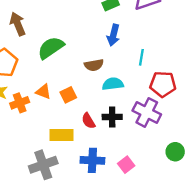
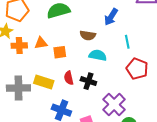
cyan line: (141, 57) -> (127, 42), turned -40
orange triangle: (43, 92) -> (41, 43), turned -48
purple cross: (147, 112) -> (114, 104), moved
gray cross: (43, 165) -> (18, 88), moved

